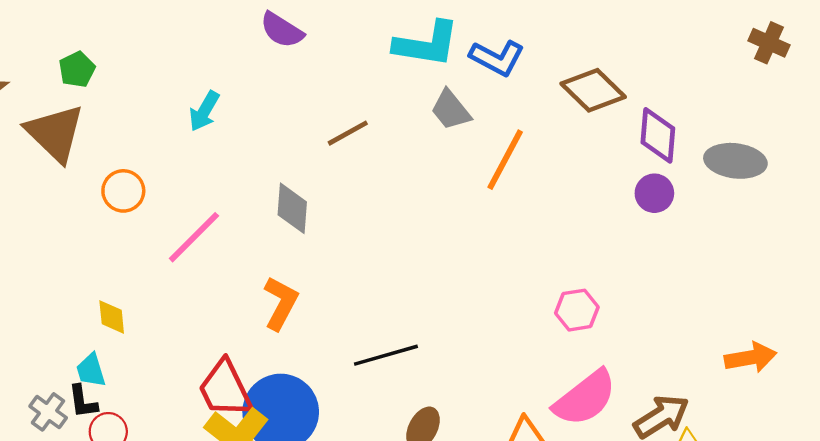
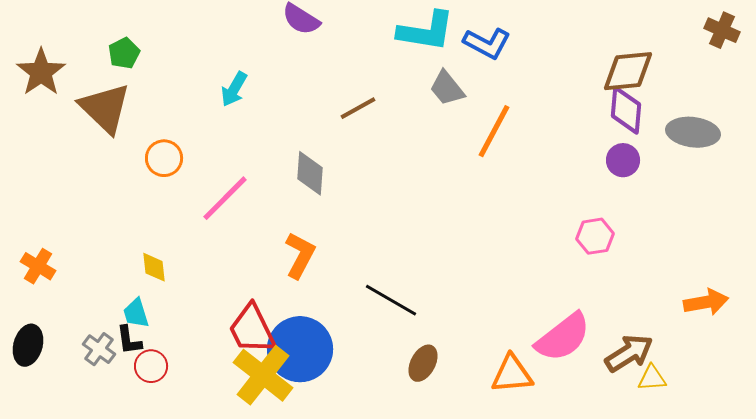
brown diamond: (593, 90) -> (628, 71), moved, turned -50
pink hexagon: (577, 310) -> (595, 236), moved
black line: (386, 355) -> (391, 300), turned 46

